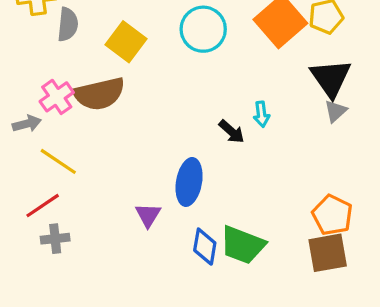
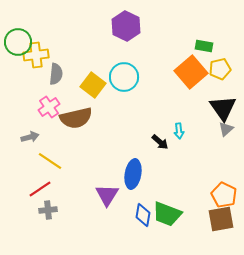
cyan circle: (203, 29) -> (124, 77), moved
pink cross: (57, 97) -> (49, 107), moved
purple triangle: (148, 215) -> (107, 195), size x1.4

